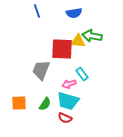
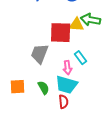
pink arrow: (69, 84) -> (68, 68), turned -80
green semicircle: (45, 104) -> (44, 88), turned -64
red semicircle: (65, 118) -> (64, 102), turned -120

